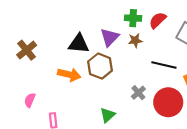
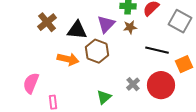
brown cross: (27, 50) -> (47, 22), moved
gray cross: (138, 93) -> (133, 84), moved
pink semicircle: (30, 100) -> (31, 83), size x1.5

